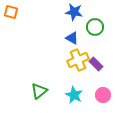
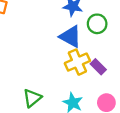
blue triangle: (72, 38) -> (70, 37), size x1.5

